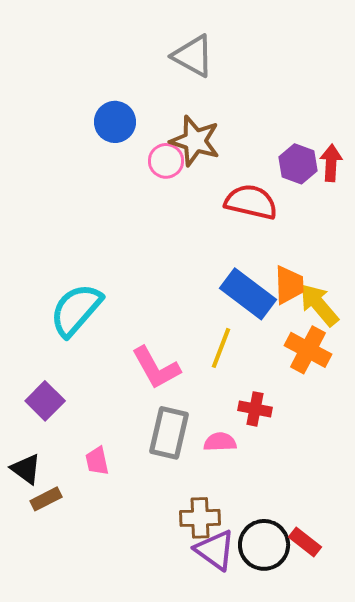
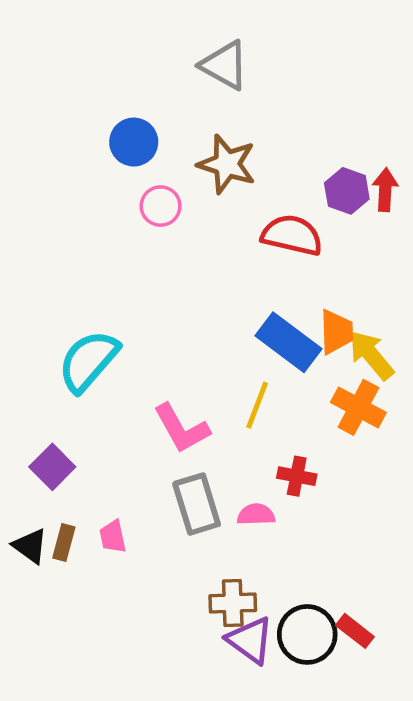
pink circle: (166, 161) -> (161, 206), moved
gray rectangle: (169, 433) -> (197, 504), turned -30
brown rectangle: (46, 499) -> (64, 542), moved, turned -48

